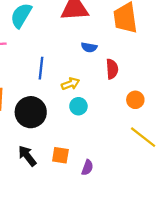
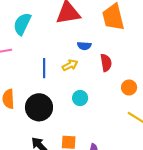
yellow arrow: (70, 84) -> (70, 65), moved

